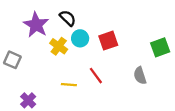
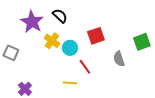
cyan circle: (80, 38) -> (70, 48), moved
gray semicircle: (140, 76) -> (119, 59), moved
yellow line: (69, 85) -> (70, 83), moved

